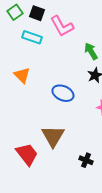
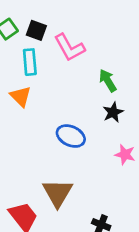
cyan rectangle: (32, 37) -> (30, 62), turned 66
orange triangle: (22, 75) -> (21, 96), moved

